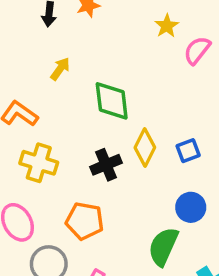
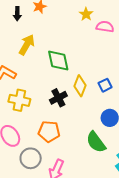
pink semicircle: (197, 50) -> (105, 27), turned 66
yellow arrow: (60, 69) -> (27, 45), size x1.5
green semicircle: (163, 246) -> (96, 142), turned -55

